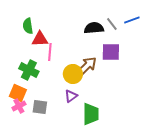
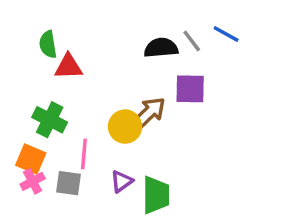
blue line: (132, 20) -> (226, 34), turned 49
pink line: (50, 52) -> (84, 154), moved
purple triangle: (71, 96) -> (122, 181), moved

